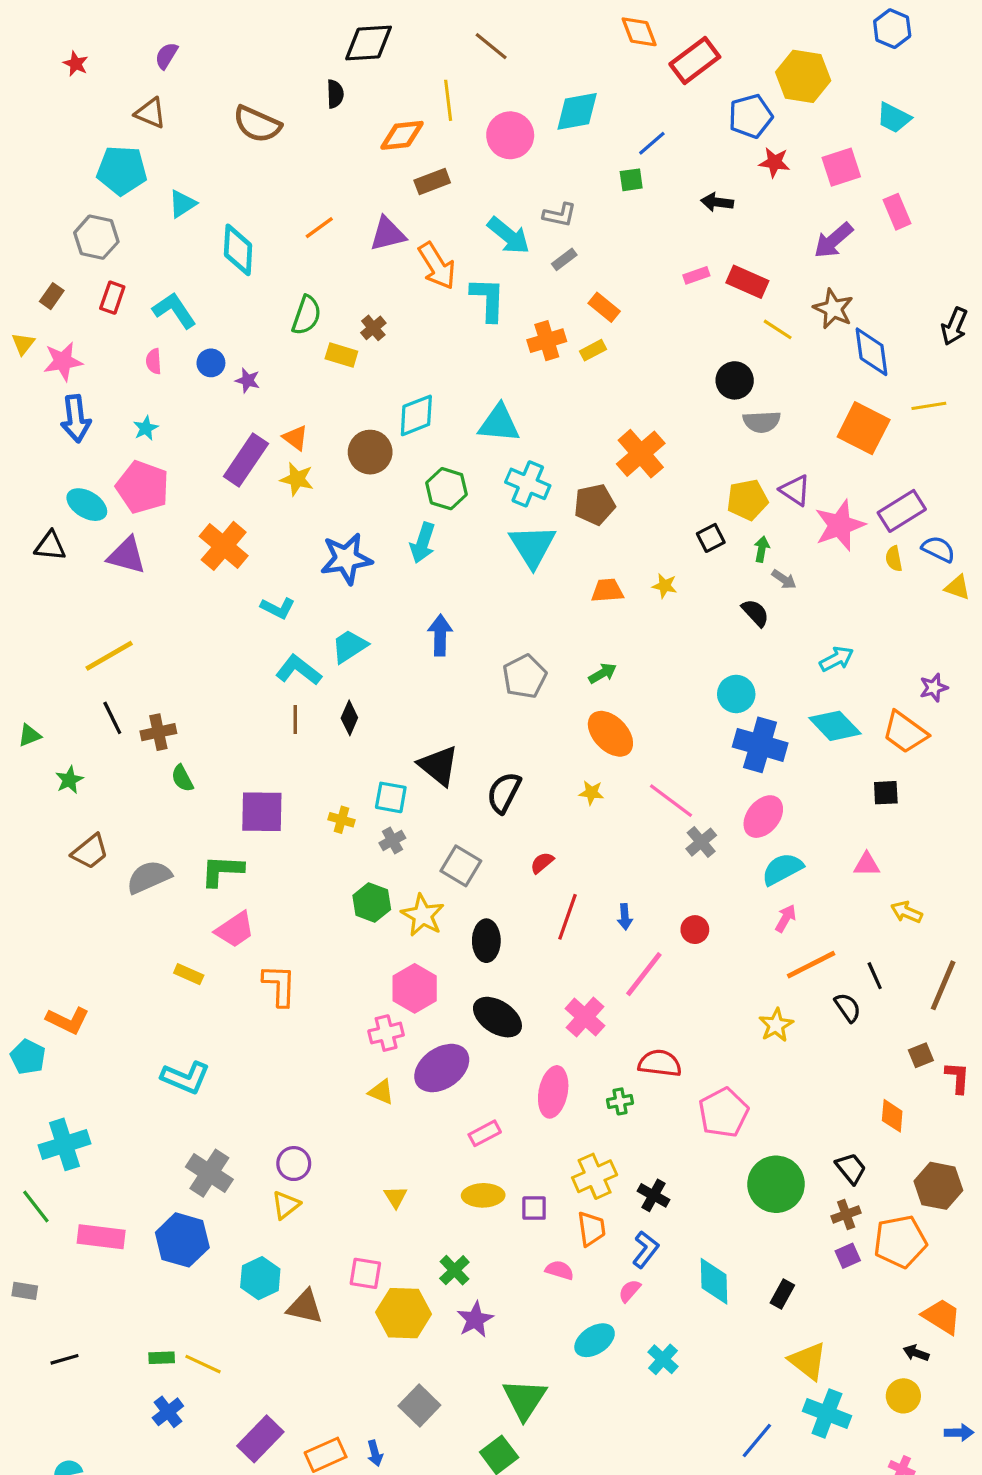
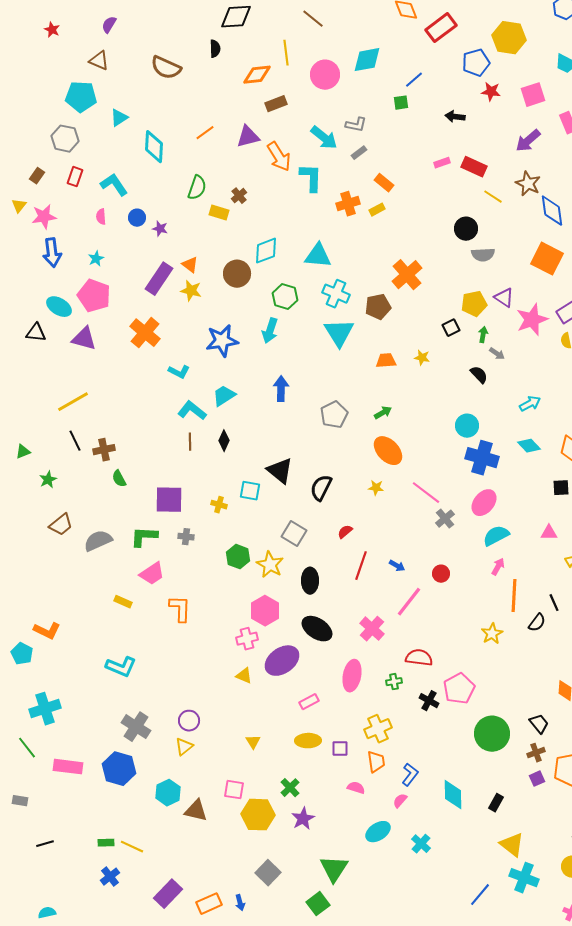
cyan diamond: (835, 726) -> (529, 446), size x0.7
gray cross: (392, 840) -> (186, 537), moved, turned 35
blue arrow: (625, 917) -> (397, 566), turned -56
orange line: (811, 965) -> (514, 596), turned -60
black semicircle: (848, 1008) -> (537, 623), turned 72
black cross: (653, 1195) -> (429, 701), moved

